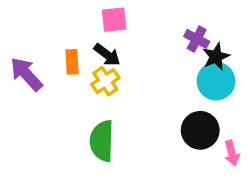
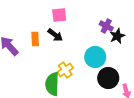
yellow cross: (105, 81) -> (65, 70), moved
cyan circle: (216, 81) -> (95, 57), moved

